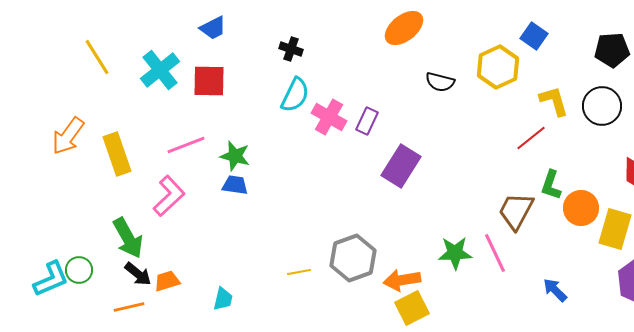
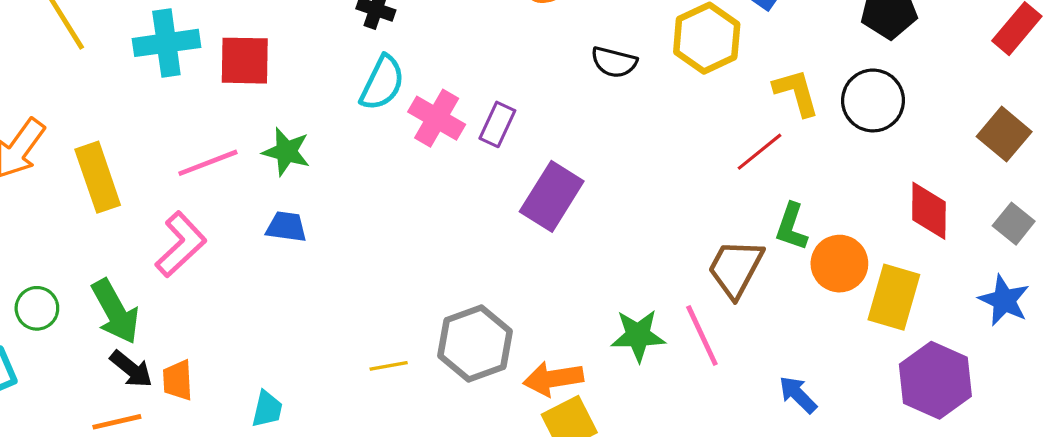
cyan cross: (160, 70) -> (166, 43), turned 30
green star: (235, 156) -> (286, 152), moved
green circle: (79, 270) -> (37, 308), moved
orange trapezoid: (167, 281) -> (178, 380), turned -76

